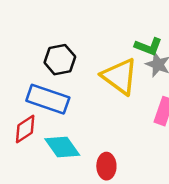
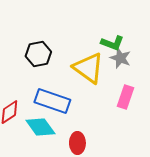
blue rectangle: (48, 99) -> (52, 101), moved

